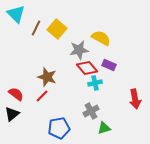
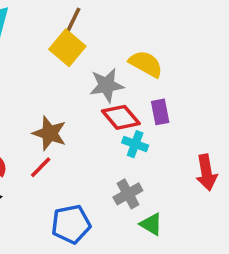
brown line: (36, 28) -> (73, 21), moved
purple rectangle: (109, 65) -> (160, 112), turned 56
cyan cross: (95, 83) -> (135, 144), turned 32
green triangle: (104, 128) -> (151, 224), turned 48

